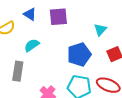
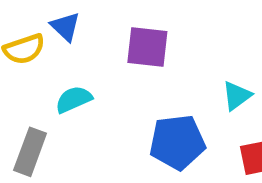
blue triangle: (30, 14) -> (65, 27), moved

